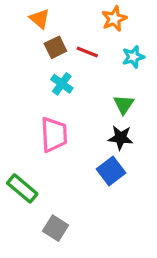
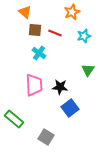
brown square: (55, 47) -> (35, 30), turned 32
green triangle: (124, 104) -> (88, 70), moved
black star: (121, 138) -> (60, 87), moved
gray square: (55, 228) -> (46, 137), moved

